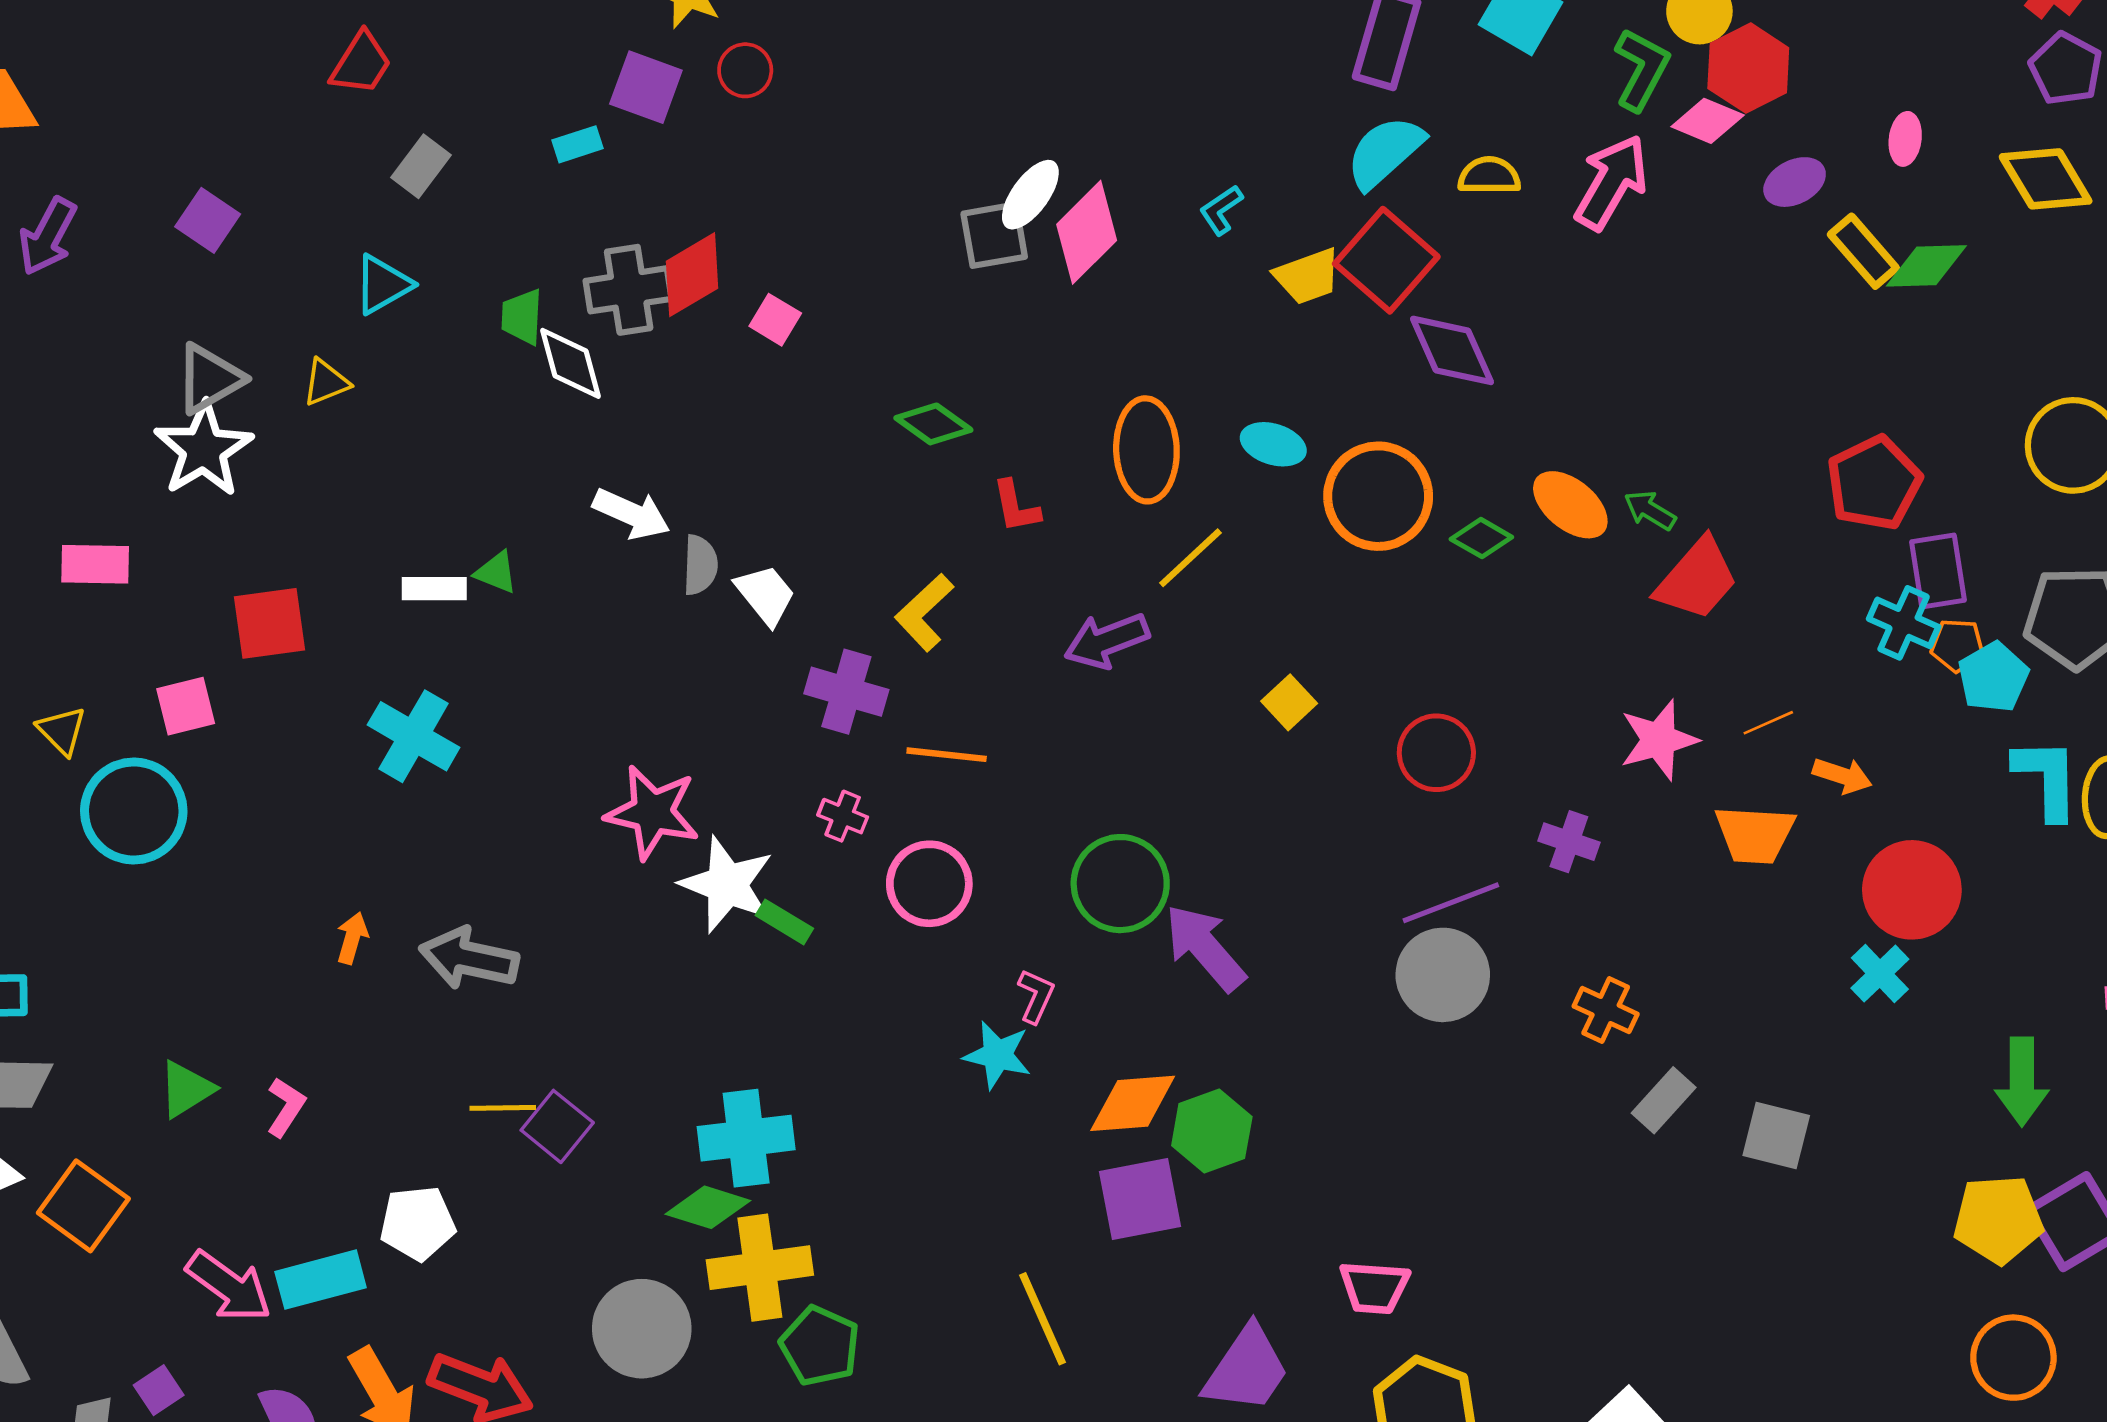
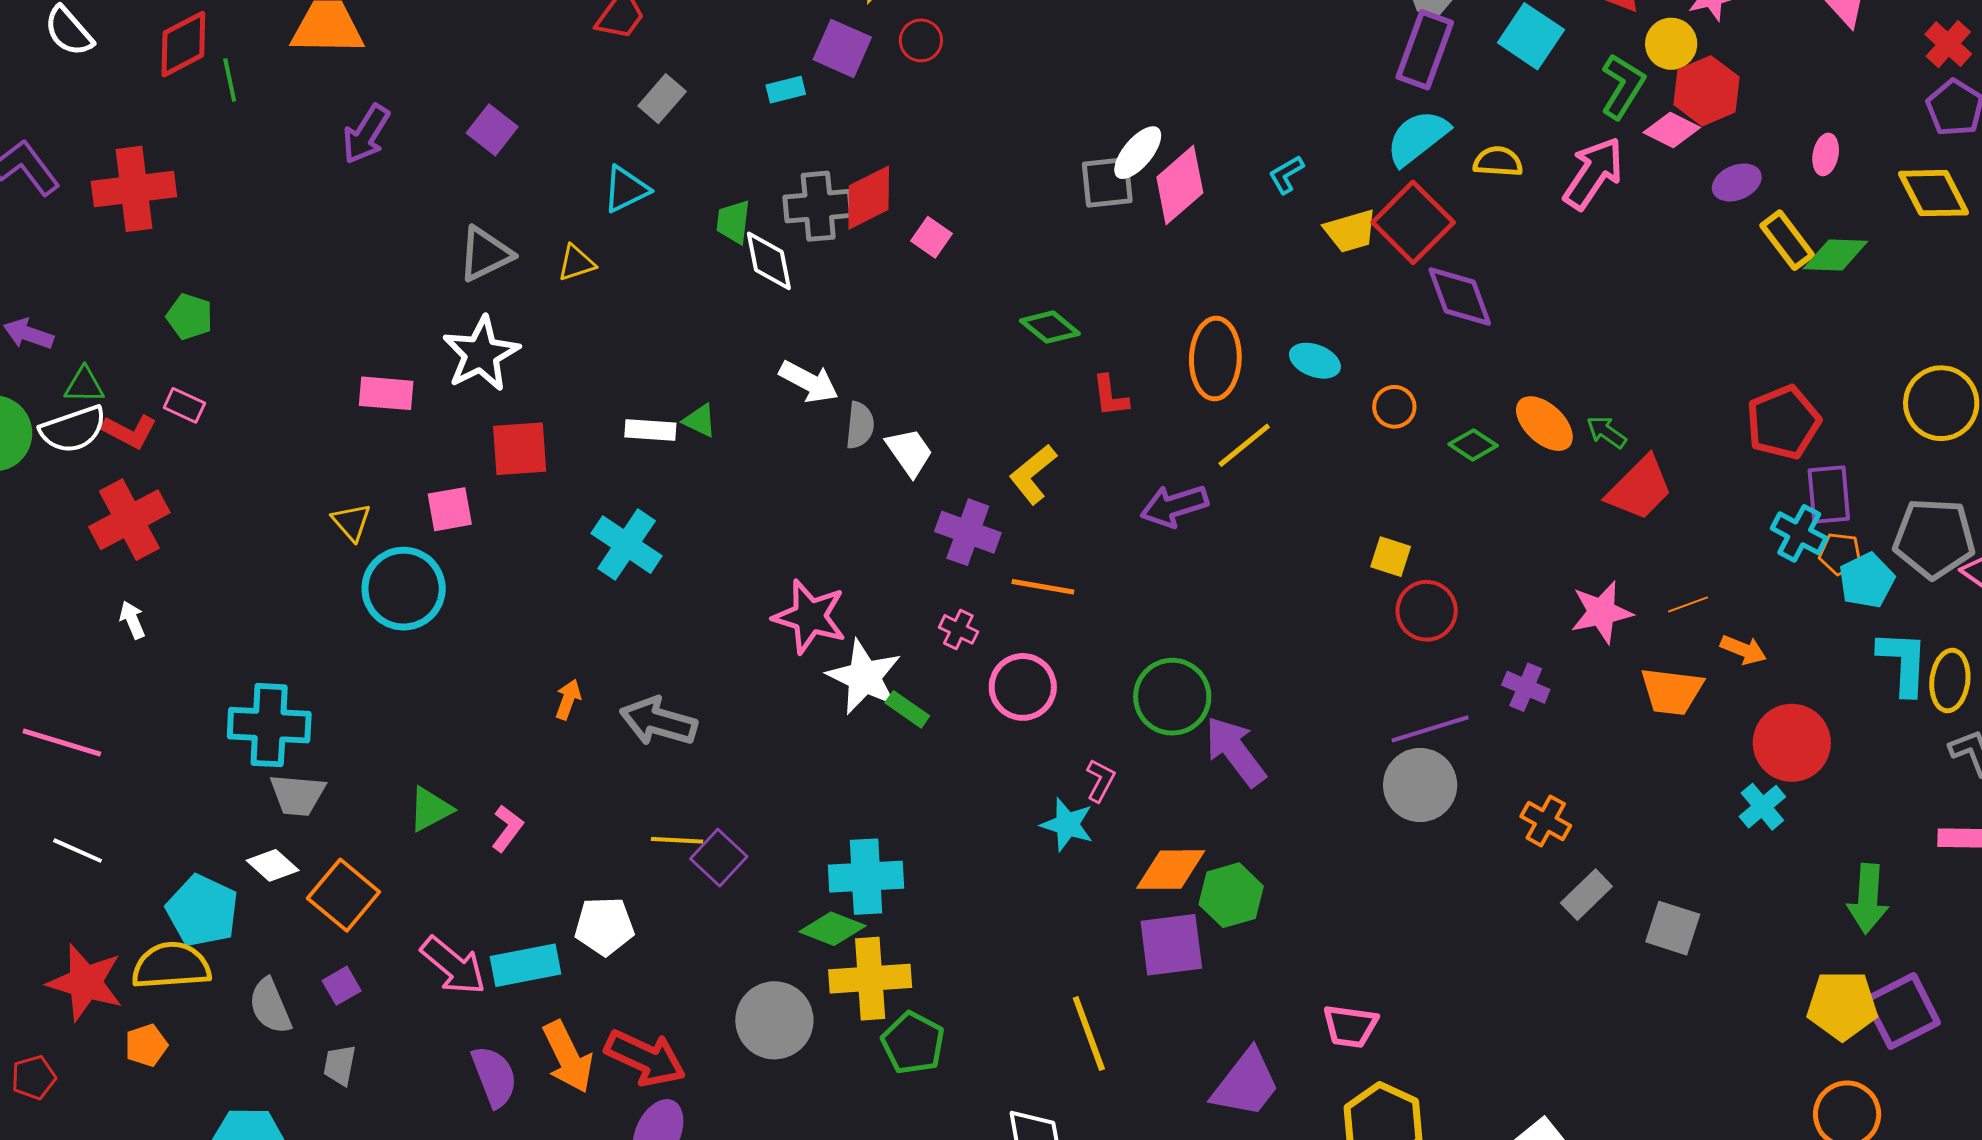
white star: (203, 449) -> (481, 354), moved
orange circle: (1378, 496) -> (1394, 407), size x0.5
yellow square: (1289, 702) -> (1391, 557), moved, turned -33
purple square: (159, 1390) -> (342, 986), moved

